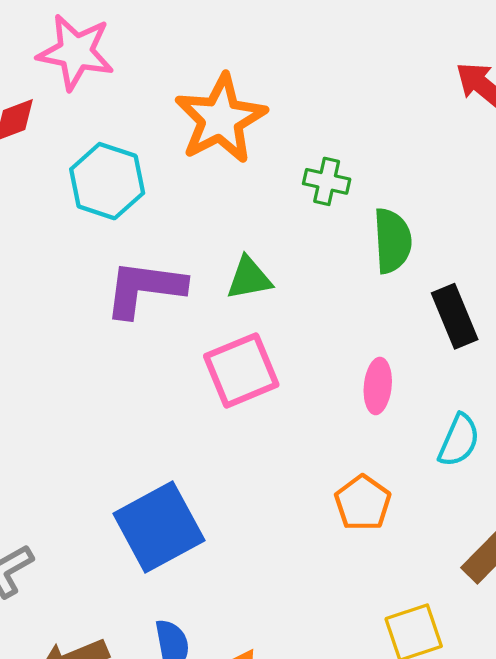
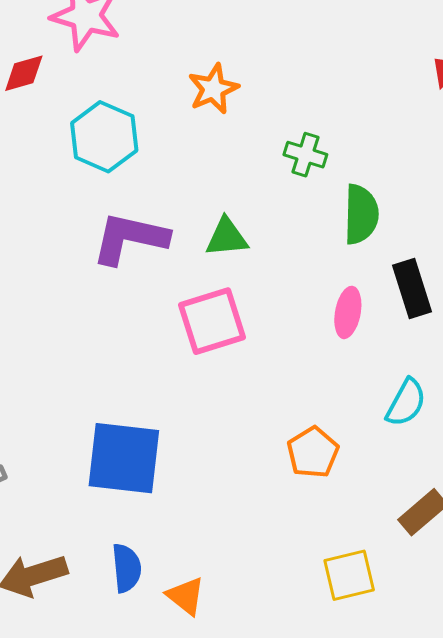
orange star: (221, 119) -> (213, 89), size x0.6
pink ellipse: (378, 386) -> (348, 312), moved
blue square: (159, 527) -> (124, 458), turned 30

